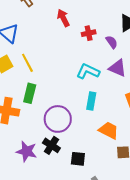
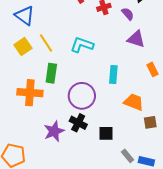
cyan L-shape: (88, 71) -> (82, 45), moved
purple star: (26, 151) -> (54, 131), turned -30

